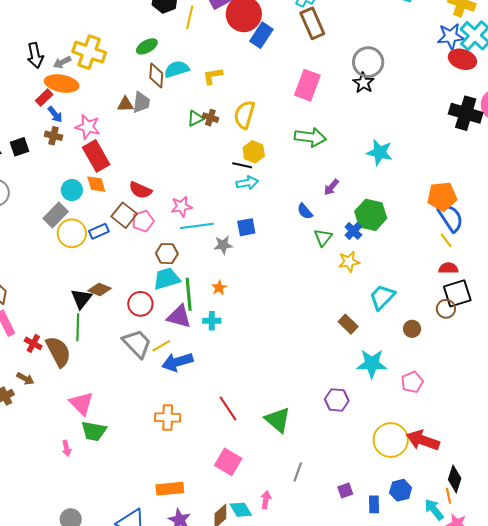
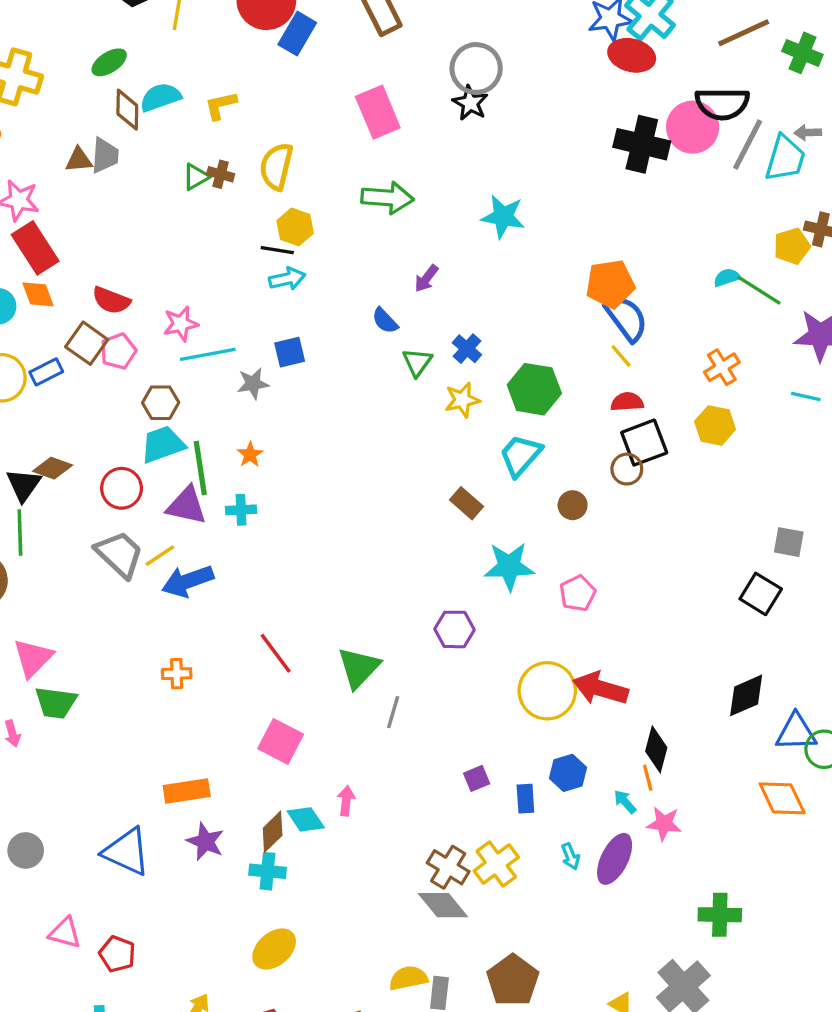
pink rectangle: (307, 85) -> (378, 112), turned -40
green hexagon: (371, 215) -> (534, 389), moved
pink triangle: (81, 403) -> (33, 658), turned 32
orange cross: (168, 418) -> (177, 674), size x0.7
green triangle: (278, 420) -> (359, 668), turned 36
gray line: (298, 472) -> (393, 712), moved
cyan arrow: (434, 509) -> (625, 802), size x0.7

